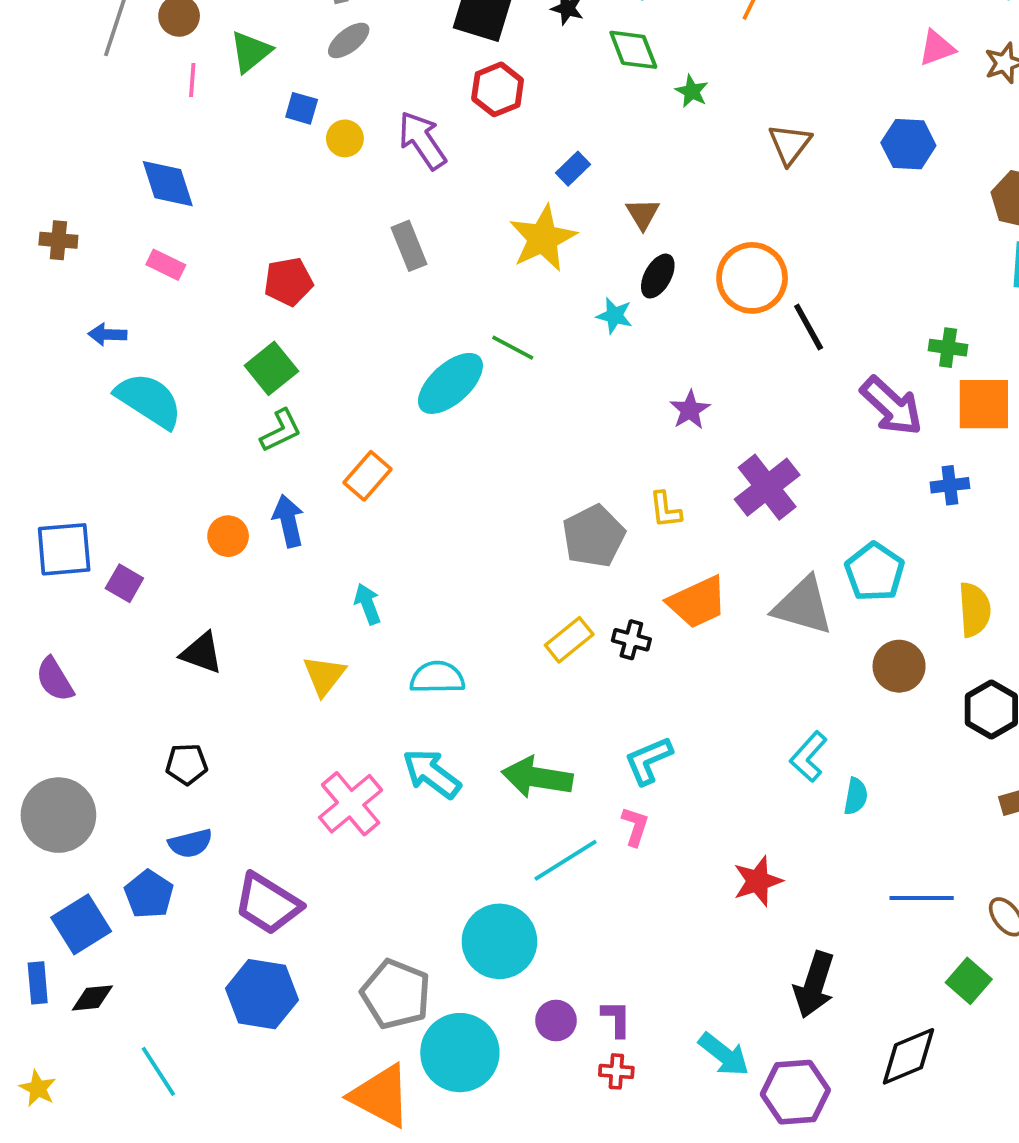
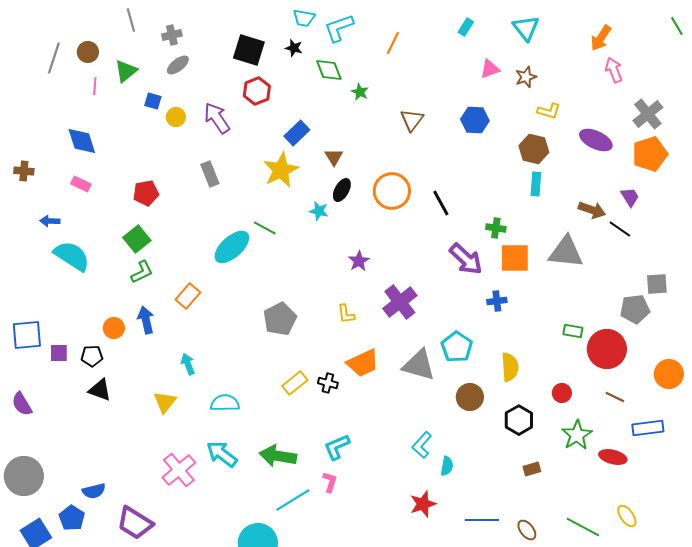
blue rectangle: (573, 169) -> (297, 133), size x1.4
black line: (809, 327) -> (441, 203), moved
gray pentagon: (594, 536) -> (280, 319), moved
purple square: (124, 583) -> (59, 353), turned -30
black pentagon: (187, 764) -> (92, 356), moved
red star: (758, 881) -> (423, 504), moved

